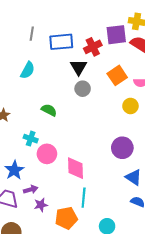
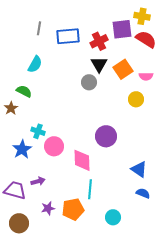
black triangle: (79, 67) -> (99, 64), moved
green semicircle: (49, 110) -> (24, 91), moved
purple circle: (122, 148) -> (106, 136), moved
blue star: (14, 170) -> (22, 149), moved
purple star: (41, 205) -> (48, 208), moved

